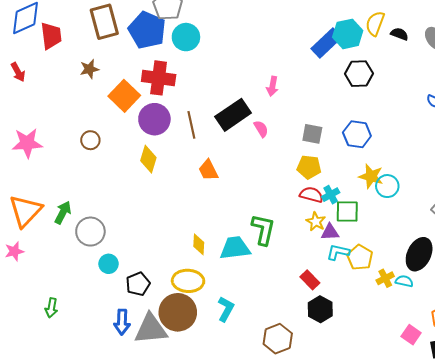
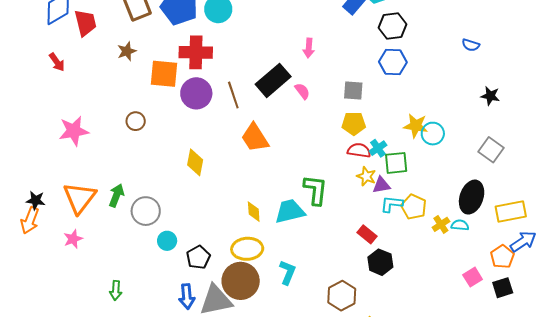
orange square: (124, 96) -> (164, 74), turned -32
blue hexagon: (357, 134) -> (393, 62), moved
yellow diamond: (148, 159) -> (195, 162), moved
orange trapezoid: (208, 170) -> (255, 138), size x1.4
pink square: (411, 335) -> (473, 277), turned 30

